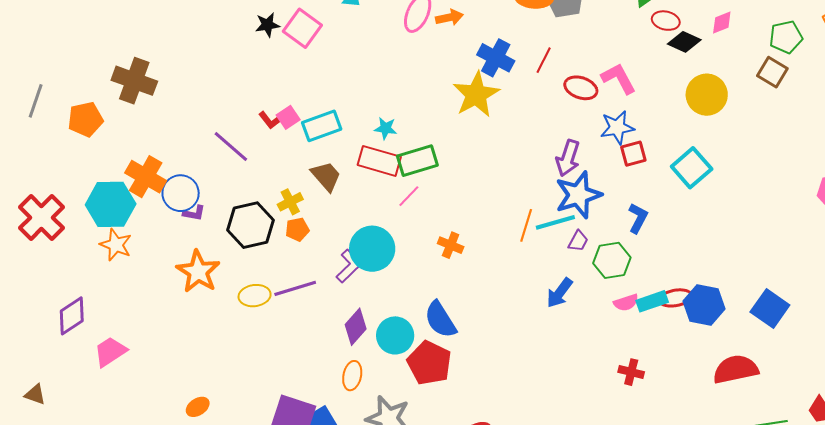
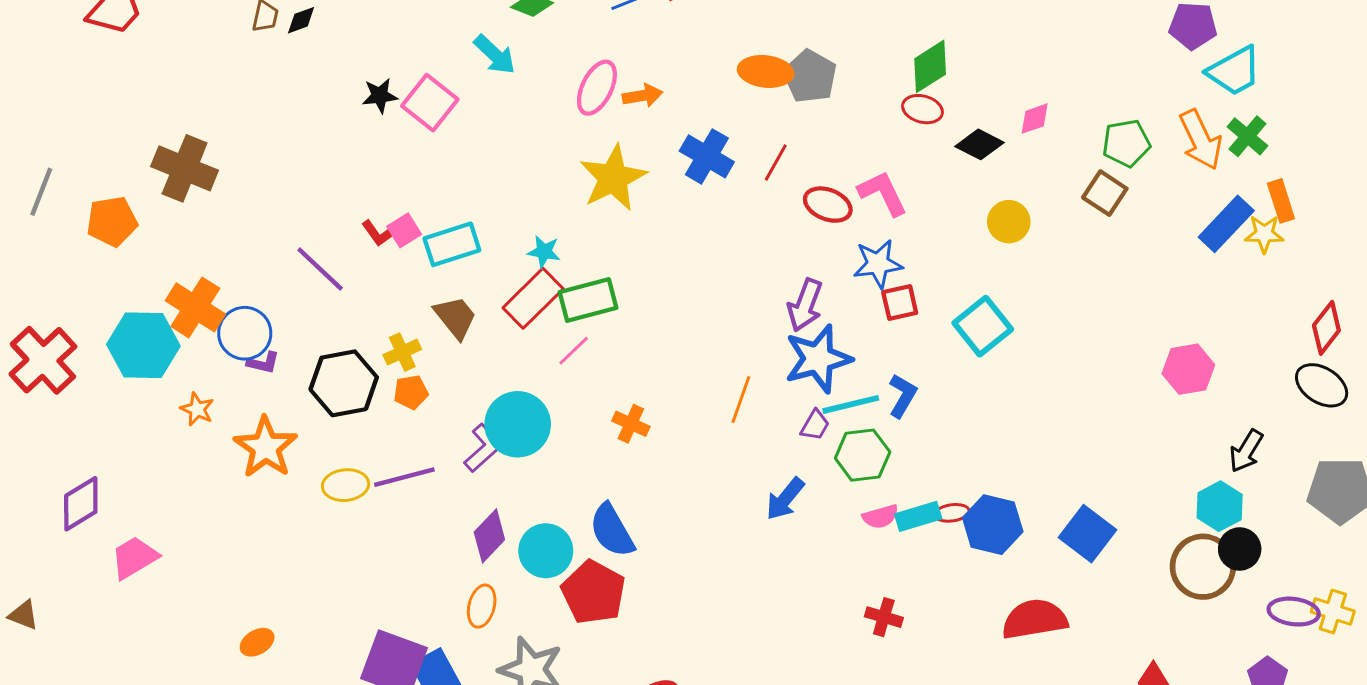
red ellipse: (666, 21) -> (923, 109), moved
yellow star: (476, 95) -> (613, 178), moved
yellow circle: (707, 95) -> (1009, 222), size x0.7
red rectangle: (379, 161) -> (533, 298), turned -63
cyan line: (555, 222) -> (851, 404), moved
orange star: (116, 245) -> (197, 409), moved, size x0.7
red ellipse: (675, 298) -> (952, 513), size x0.7

